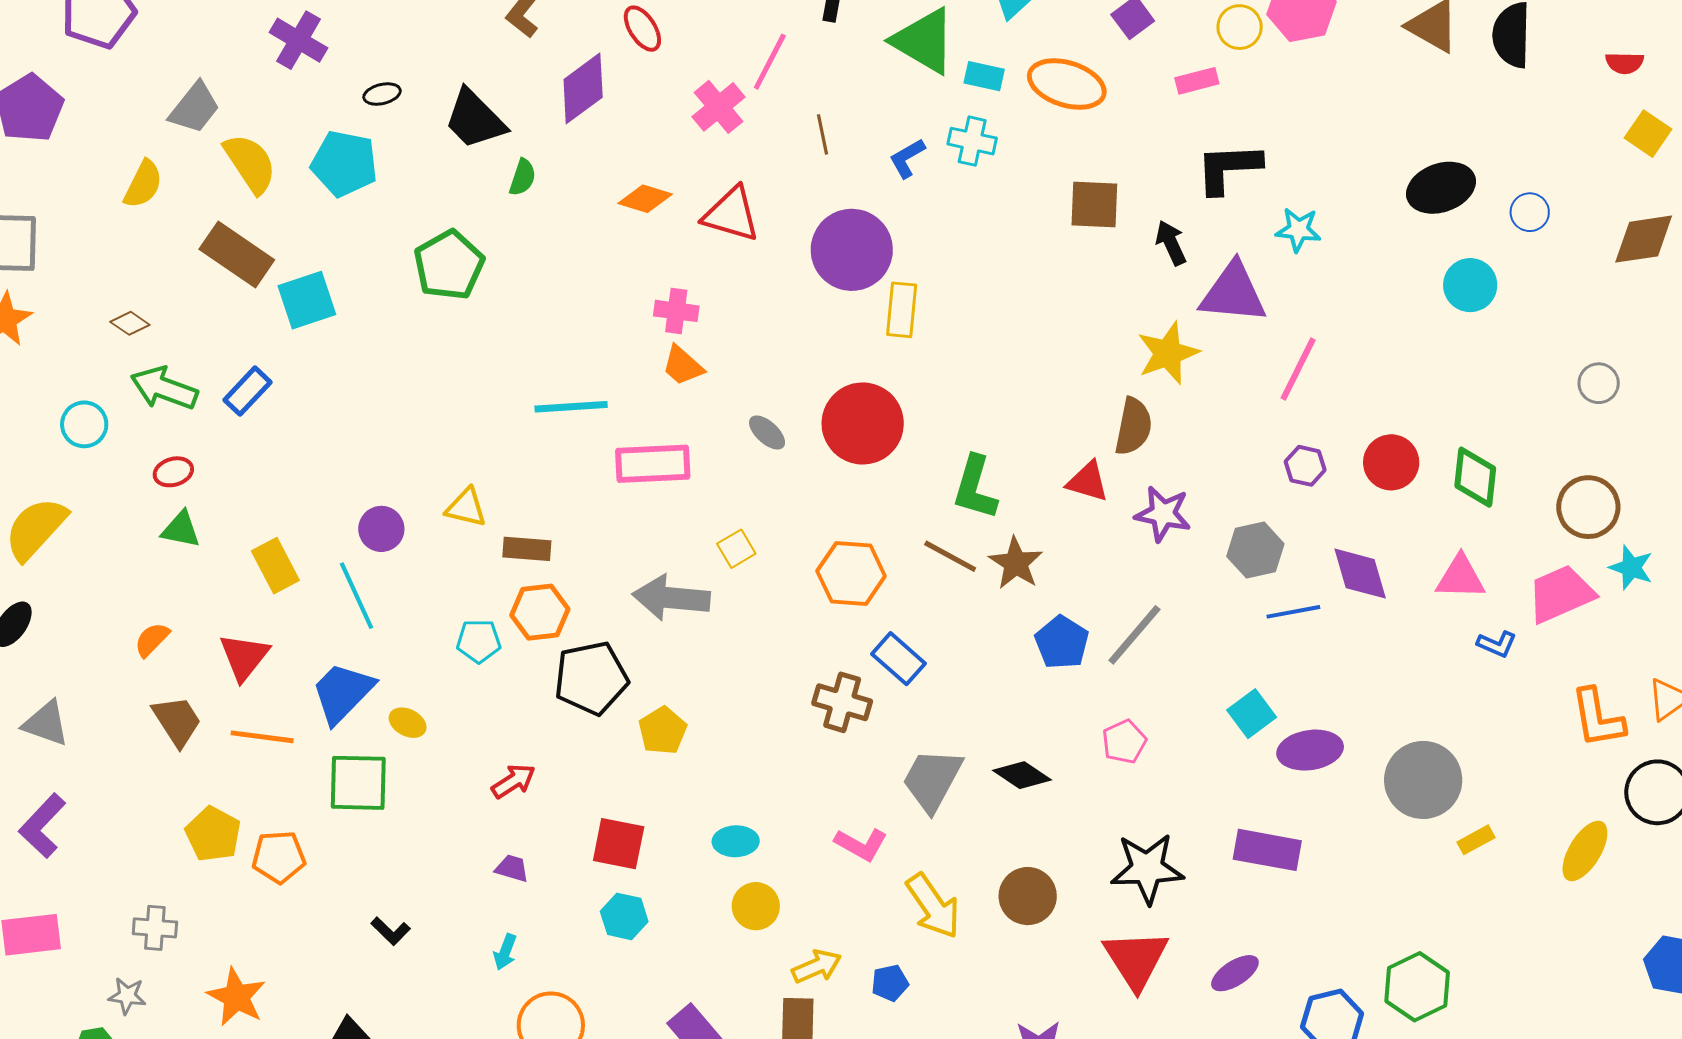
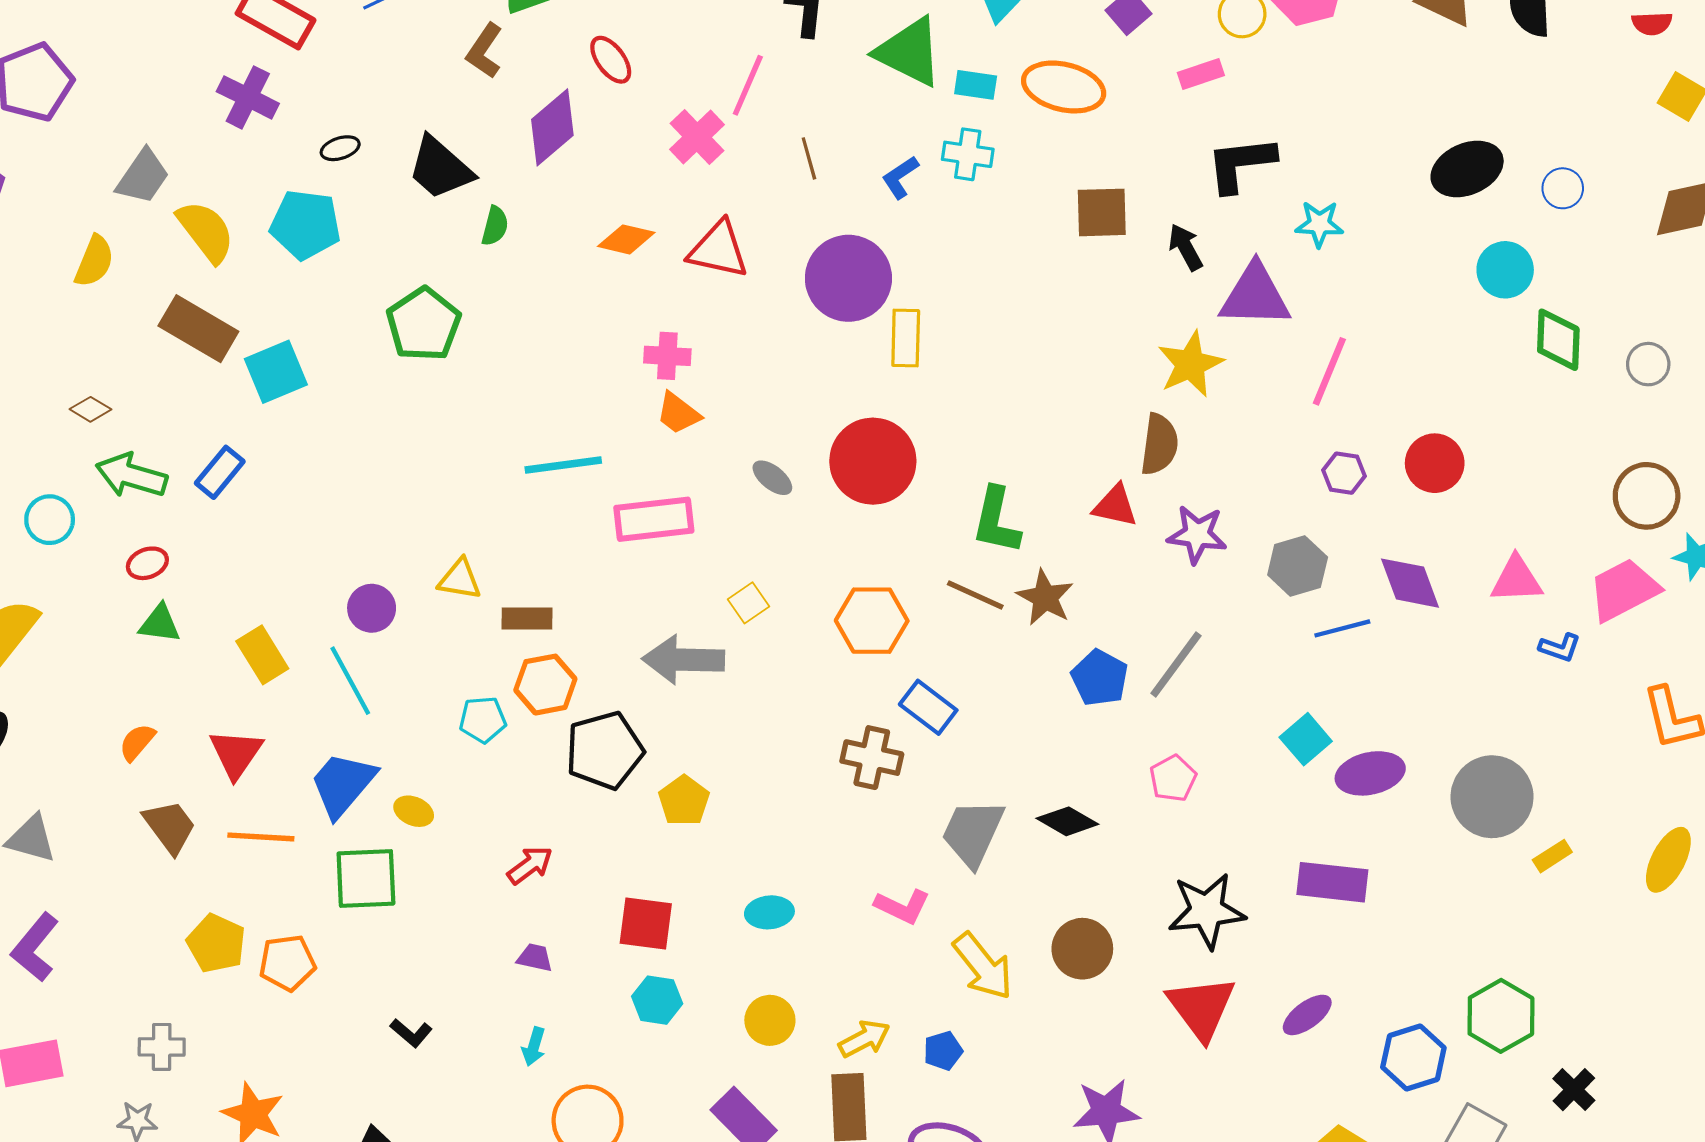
green diamond: (1475, 477) -> (1558, 340), moved
yellow circle: (756, 906) -> (770, 1020), moved

